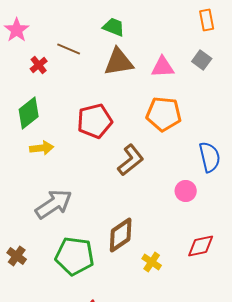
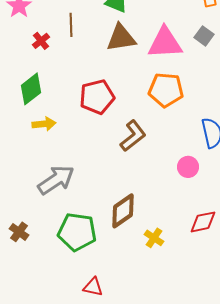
brown line: (69, 49) -> (71, 25), turned 65
pink triangle: (163, 67) -> (165, 43), size x1.5

